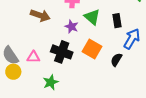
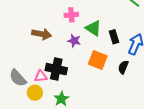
black rectangle: (117, 21) -> (114, 37), moved
black cross: (62, 52) -> (56, 69), moved
yellow circle: (13, 72) -> (35, 93), moved

